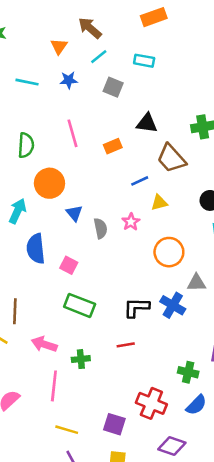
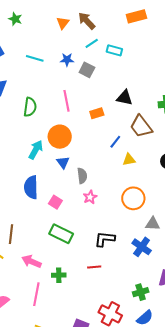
orange triangle: (59, 46) -> (63, 23), moved
cyan rectangle: (144, 61) -> (114, 50), moved
gray square: (113, 87) -> (87, 70), moved
blue line: (140, 181) -> (115, 142), turned -32
orange circle: (49, 183) -> (60, 137), moved
cyan arrow: (17, 211) -> (36, 150), moved
pink star: (131, 222) -> (90, 197), moved
blue cross: (173, 305) -> (142, 247), moved
green cross: (188, 372) -> (141, 292), turned -35

